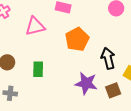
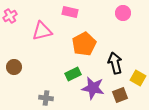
green rectangle: (38, 69) -> (73, 74), moved, turned 63
gray cross: (10, 93) -> (46, 98), moved

